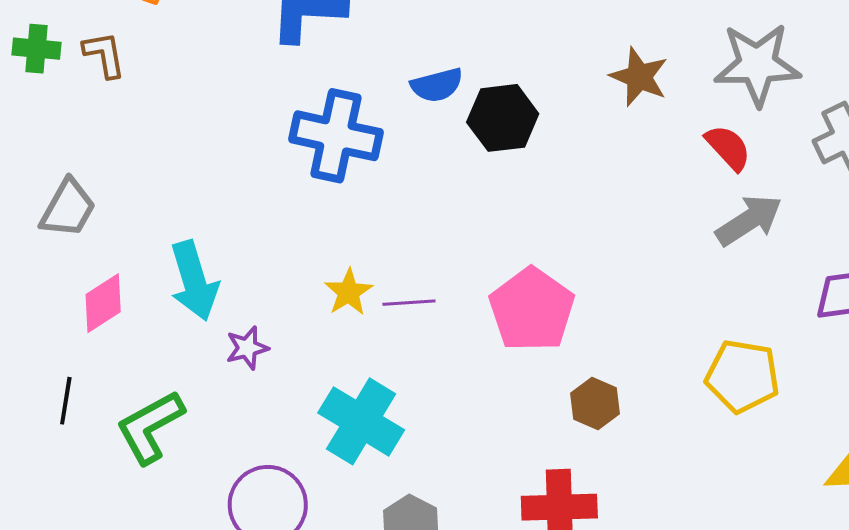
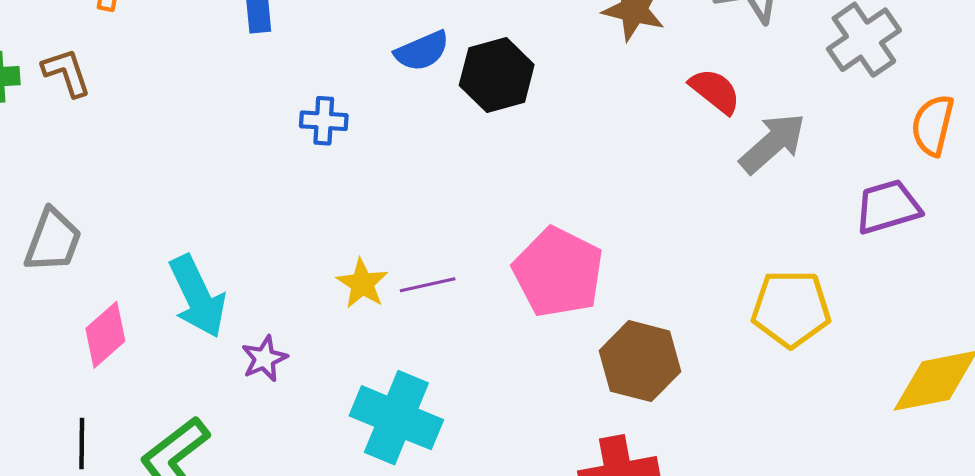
blue cross: (336, 136) -> (324, 121), size x0.5
red semicircle: (728, 148) -> (715, 91), moved
brown hexagon: (595, 403) -> (640, 361), size x1.5

